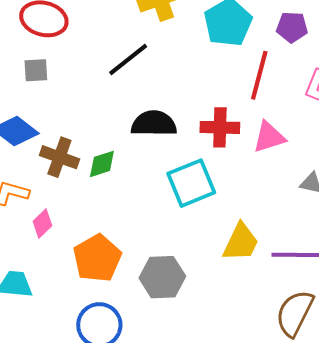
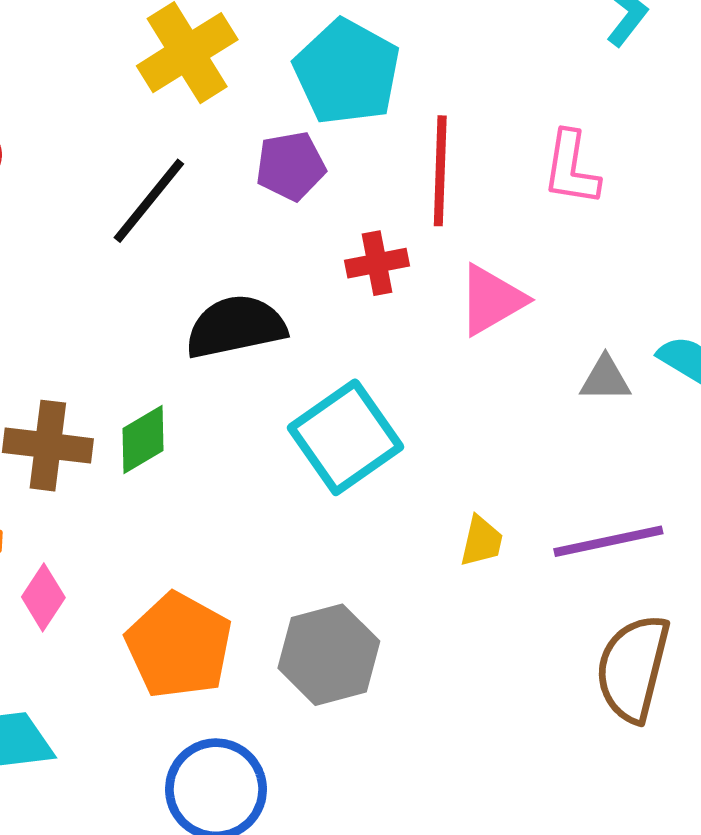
purple pentagon: (292, 27) -> (291, 166), moved
red cross: (220, 127) -> (377, 263), moved, size x0.7
yellow trapezoid: (241, 242) -> (481, 541), size x0.6

